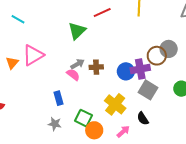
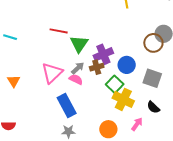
red line: (102, 12) -> (59, 31), moved, turned 48
green triangle: (77, 31) -> (79, 44), moved
pink triangle: (33, 55) -> (52, 73), moved
purple cross: (140, 69) -> (103, 54), moved
blue rectangle: (59, 98) -> (67, 106), size x1.6
green square: (84, 118) -> (115, 84), moved, turned 30

